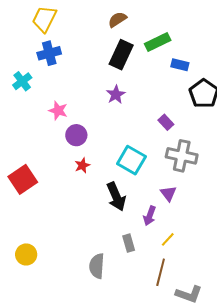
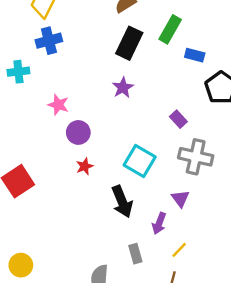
green rectangle: (158, 42) -> (170, 29), turned -35
cyan cross: (22, 81) -> (18, 72), turned 30

